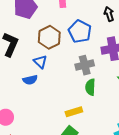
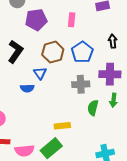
green semicircle: (90, 87) -> (93, 108), moved

